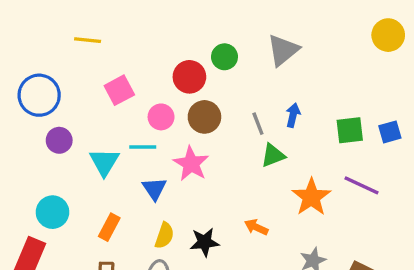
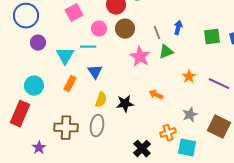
pink star: (191, 164) -> (140, 57), moved
purple line: (361, 185) -> (219, 84), moved
orange star: (311, 197) -> (189, 77), size x0.6
orange rectangle: (109, 227) -> (70, 84), moved

